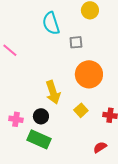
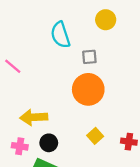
orange circle: (89, 74) -> (88, 89), moved
yellow arrow: (53, 92) -> (34, 117), moved, turned 105

